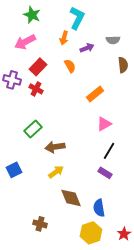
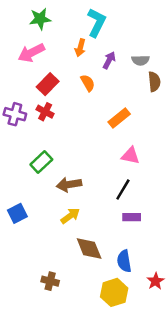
green star: (32, 15) -> (40, 19), turned -30
gray semicircle: (113, 40) -> (140, 60), moved
purple arrow: (87, 48) -> (109, 60), turned -40
purple cross: (12, 80) -> (15, 114), moved
pink triangle: (104, 124) -> (130, 156), turned 42
black line: (109, 151) -> (123, 190), moved
purple rectangle: (105, 173) -> (132, 217), turned -32
red star: (124, 234) -> (156, 281), moved

